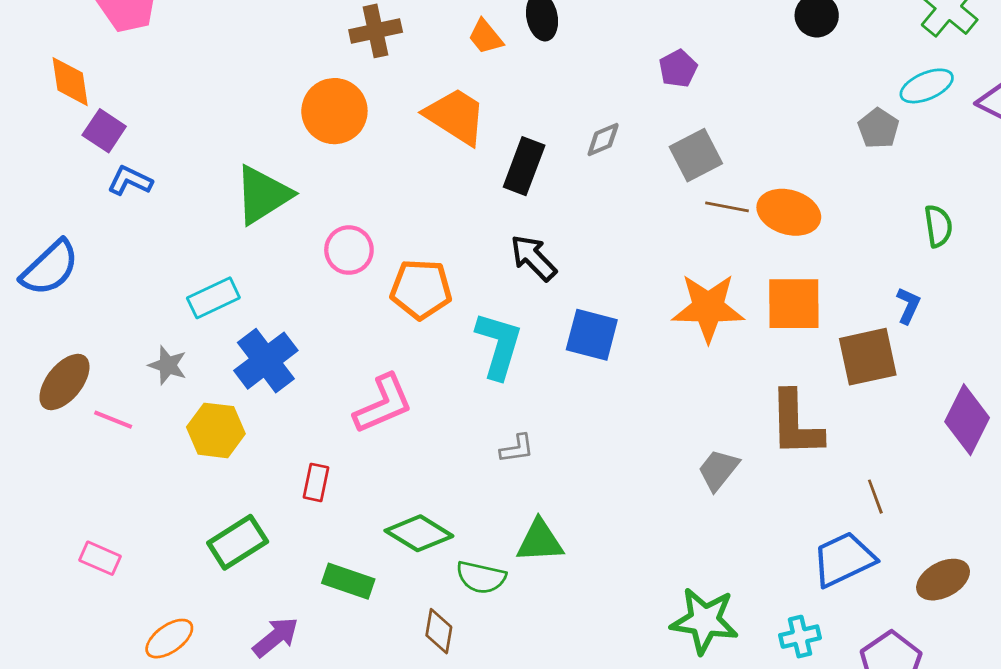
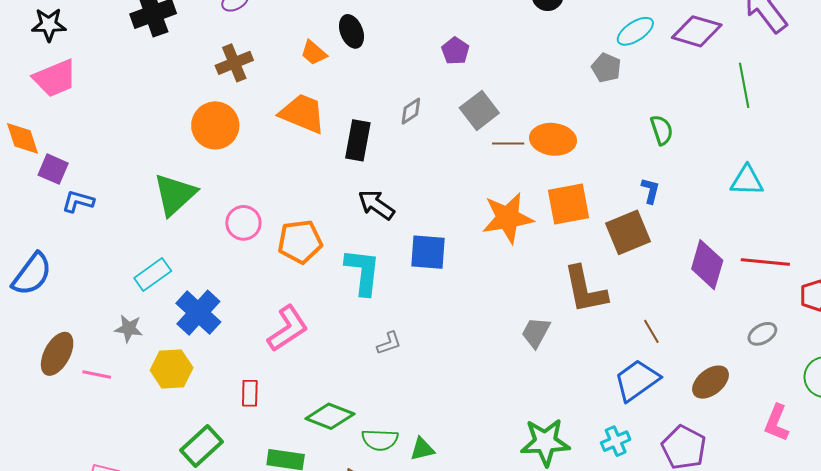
green triangle: (540, 541) -> (422, 449), moved, size x0.7

